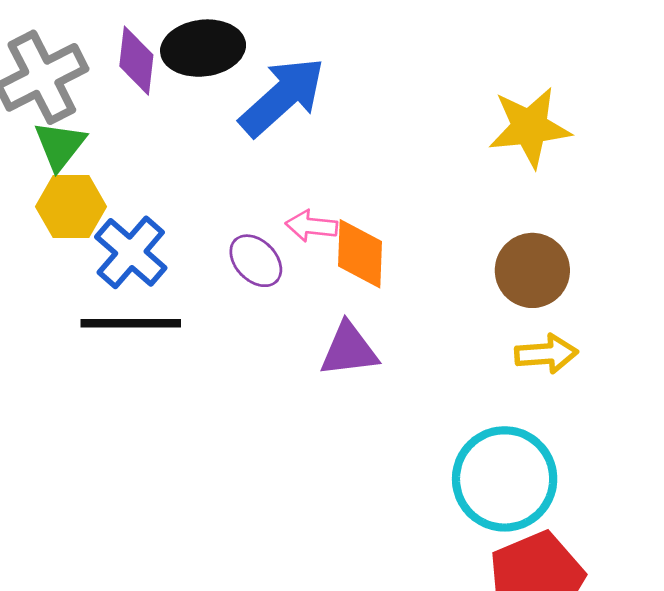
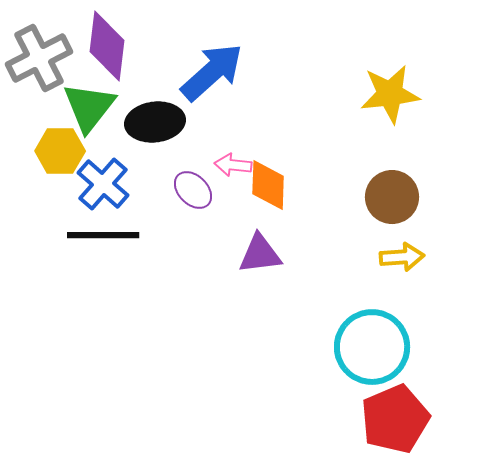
black ellipse: (203, 48) -> (155, 122), moved
purple diamond: (136, 61) -> (107, 46), size x1.4
green triangle: (60, 145) -> (89, 107), moved, size x1.4

